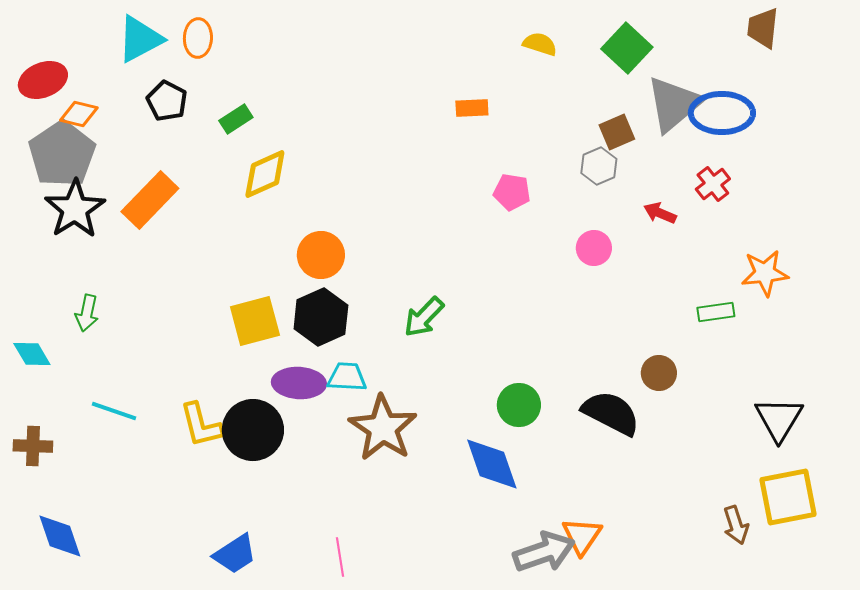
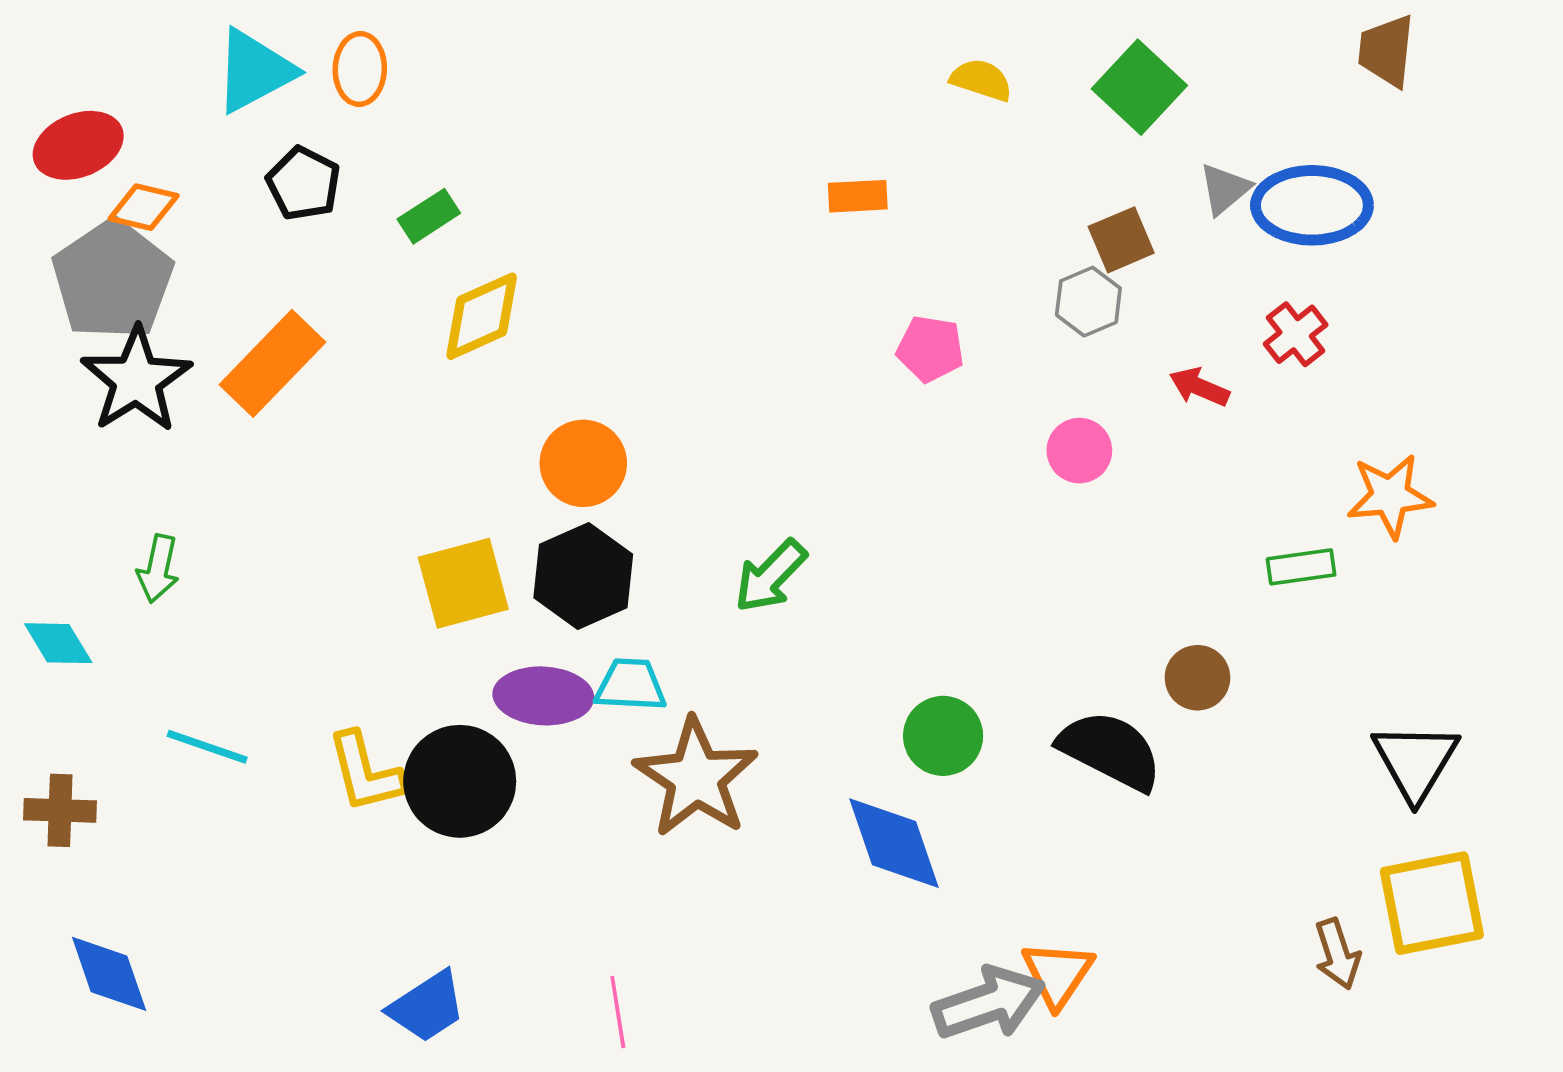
gray triangle: (674, 104) -> (1225, 189), size x0.5

